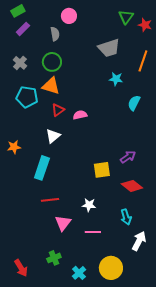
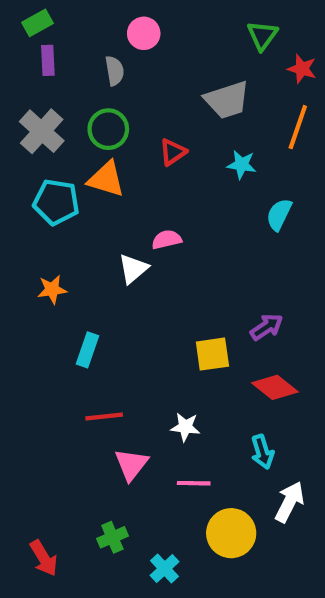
red star: (145, 25) -> (302, 69), moved
purple rectangle: (23, 29) -> (48, 60), turned -48
gray cross: (20, 63) -> (42, 131), size x1.5
red triangle: (58, 110) -> (173, 152), moved
white triangle: (53, 136) -> (133, 269), moved
orange star: (14, 147) -> (52, 289), moved
cyan rectangle: (42, 168) -> (87, 350), size x0.7
yellow circle: (111, 268) -> (231, 533), moved

